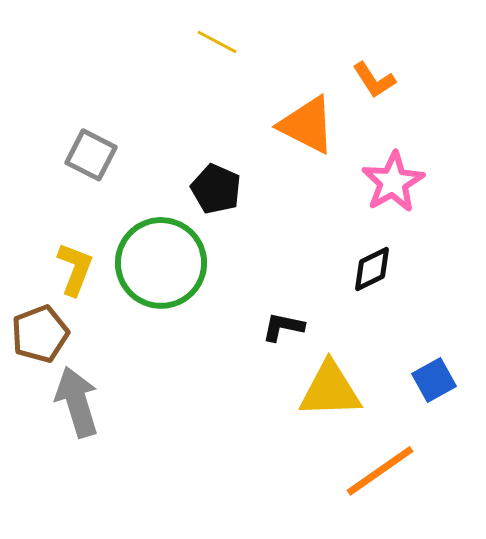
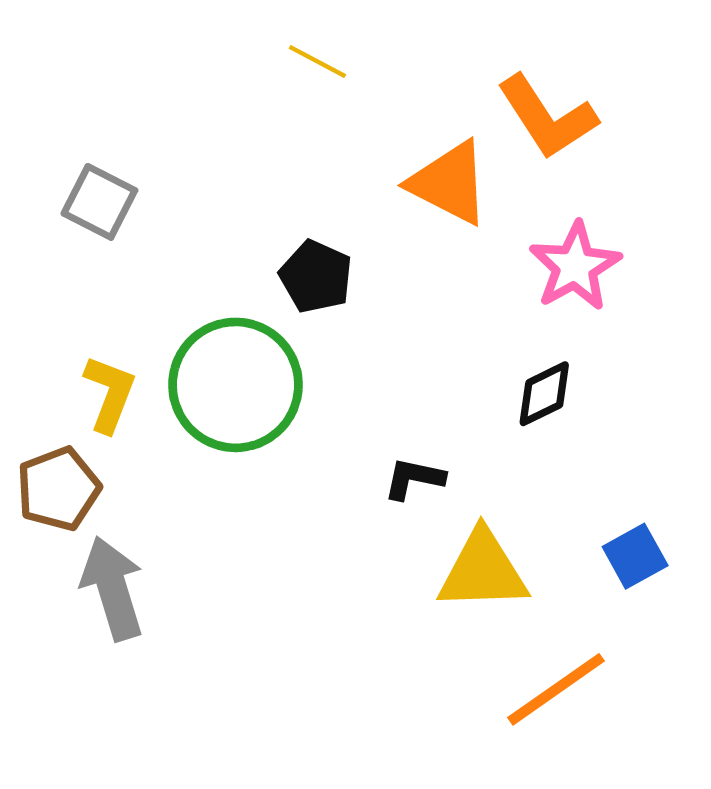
orange L-shape: (374, 80) -> (547, 117), size x1.6
gray square: (91, 155) -> (99, 202), moved

